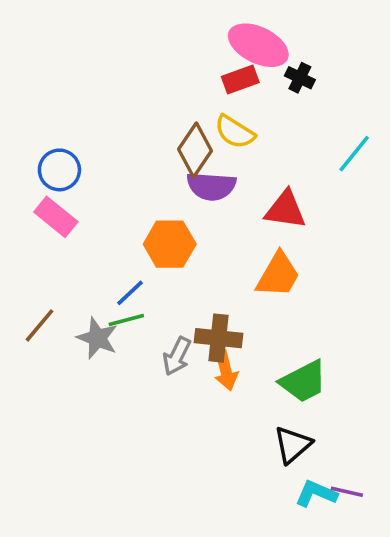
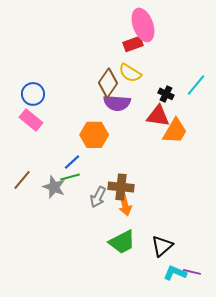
pink ellipse: (258, 45) -> (143, 25), turned 44
black cross: (300, 78) -> (166, 94), moved
orange trapezoid: (278, 275) -> (175, 131), moved
green trapezoid: (303, 381) -> (122, 242), moved

